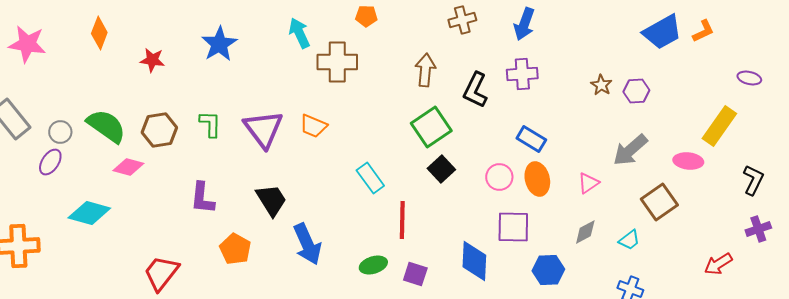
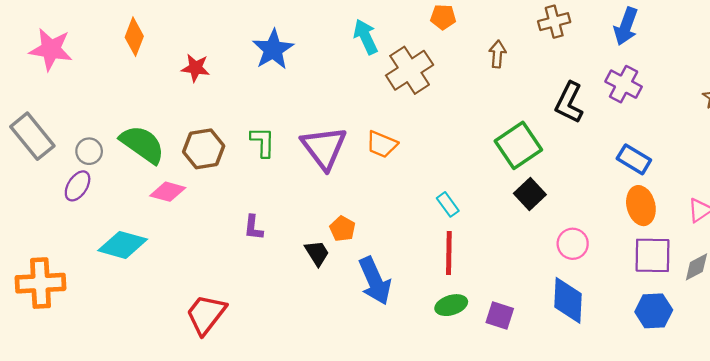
brown cross: (337, 62) -> (410, 70), turned -33
brown arrow: (425, 70) -> (497, 54), moved, size x0.7
purple cross: (522, 74) -> (624, 84), turned 32
pink circle: (499, 177) -> (573, 244), moved
cyan rectangle: (370, 178) -> (448, 204), size x0.7
purple L-shape: (202, 198) -> (253, 228), size x0.7
black trapezoid: (271, 200) -> (317, 253), moved, size x0.7
red line: (402, 220) -> (449, 253), moved
purple square: (513, 227) -> (652, 255), moved
orange pentagon: (235, 249) -> (342, 229), moved, size x0.7

